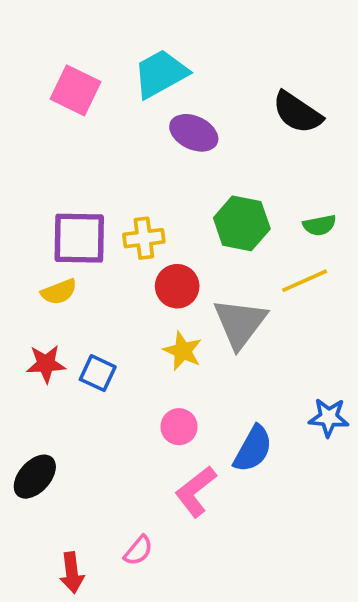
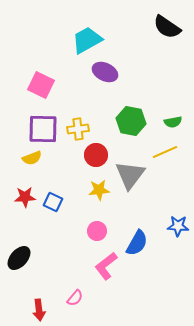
pink square: (76, 90) -> (41, 85), moved
black semicircle: (297, 112) -> (167, 27), moved
yellow star: (183, 351) -> (99, 190), turned -30

